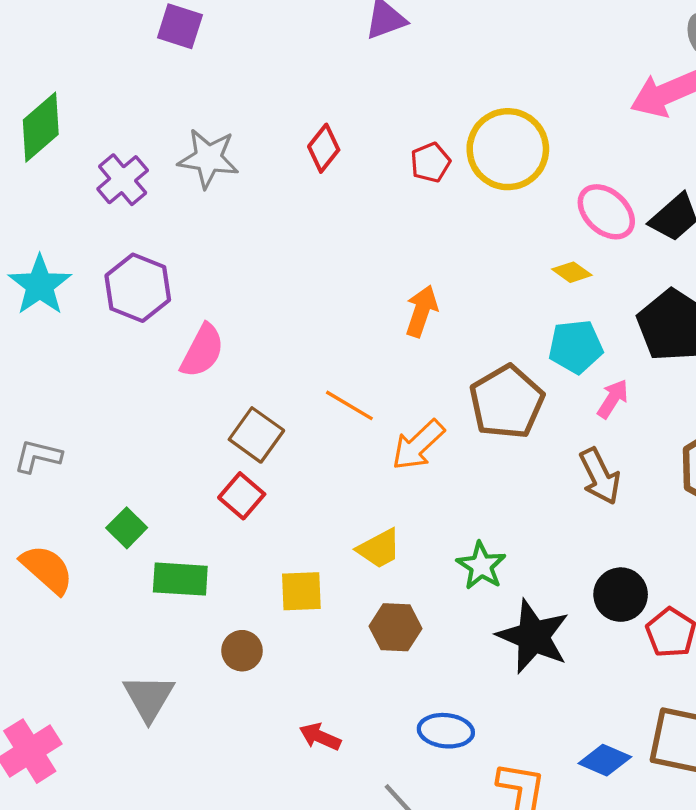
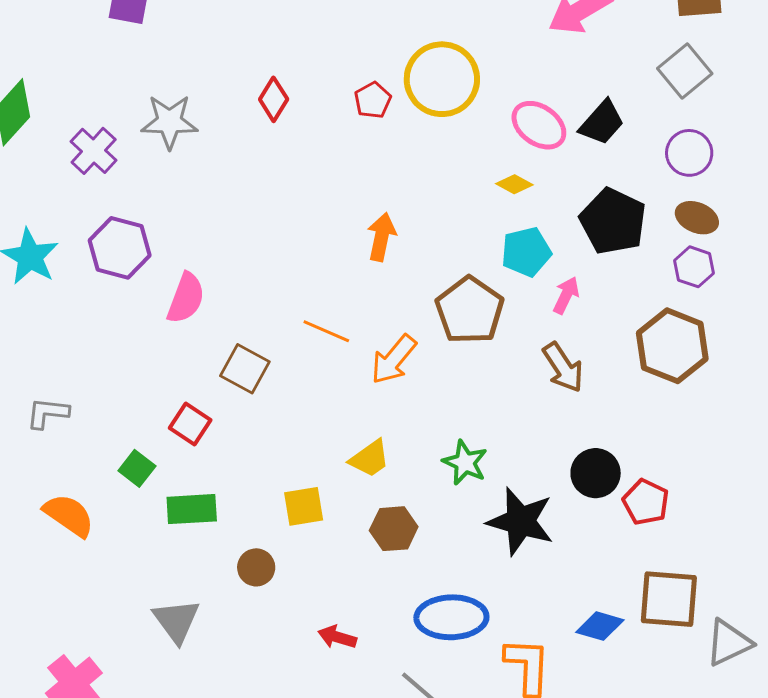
red square: (242, 496) -> (190, 424), moved
blue ellipse: (446, 731) -> (451, 617), size x1.4

